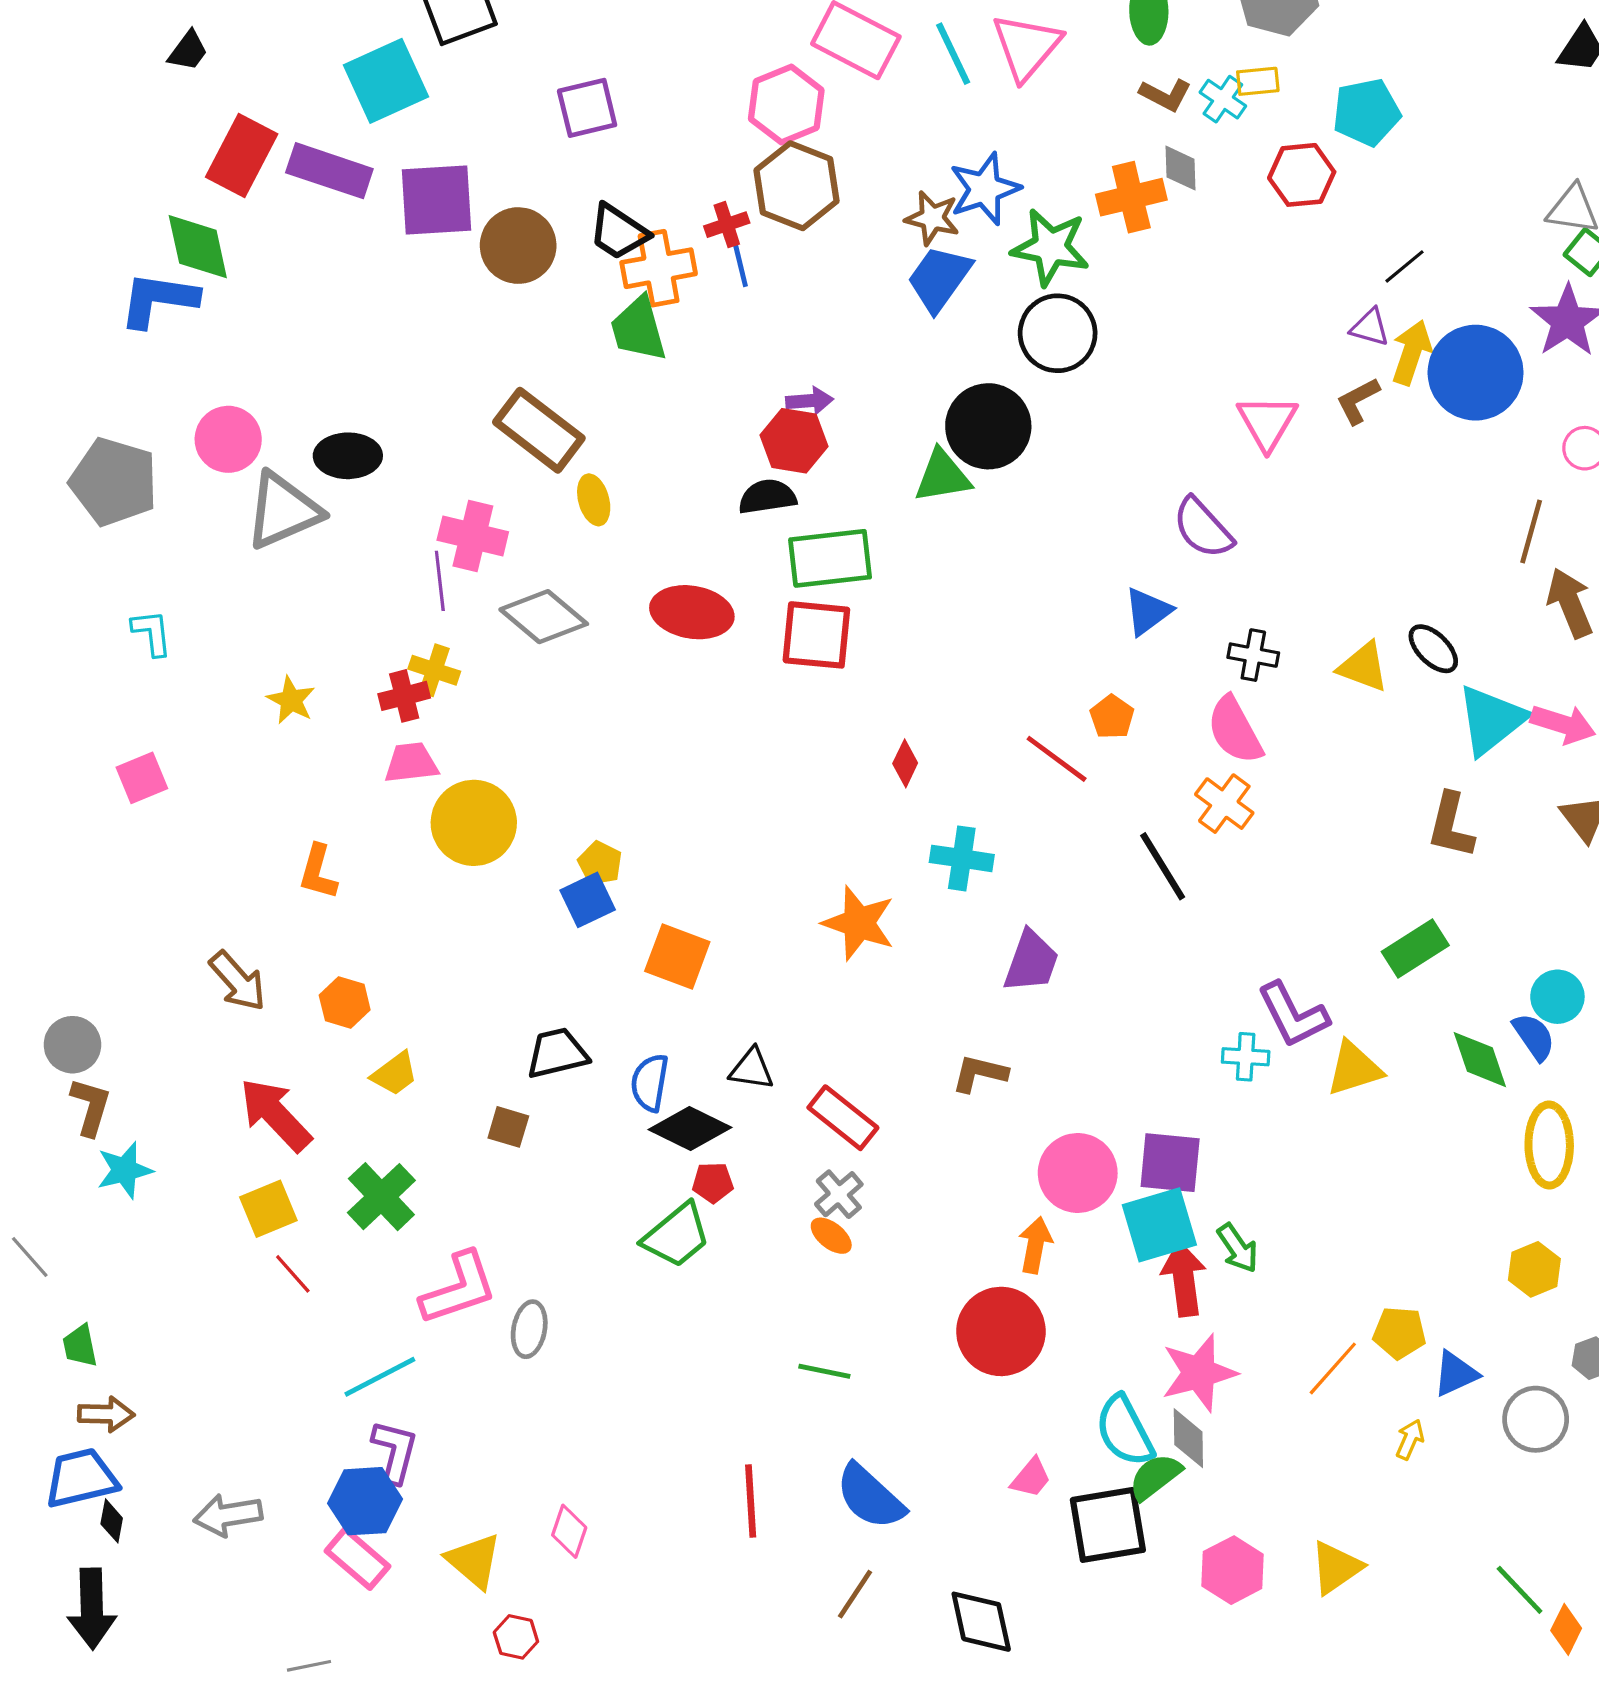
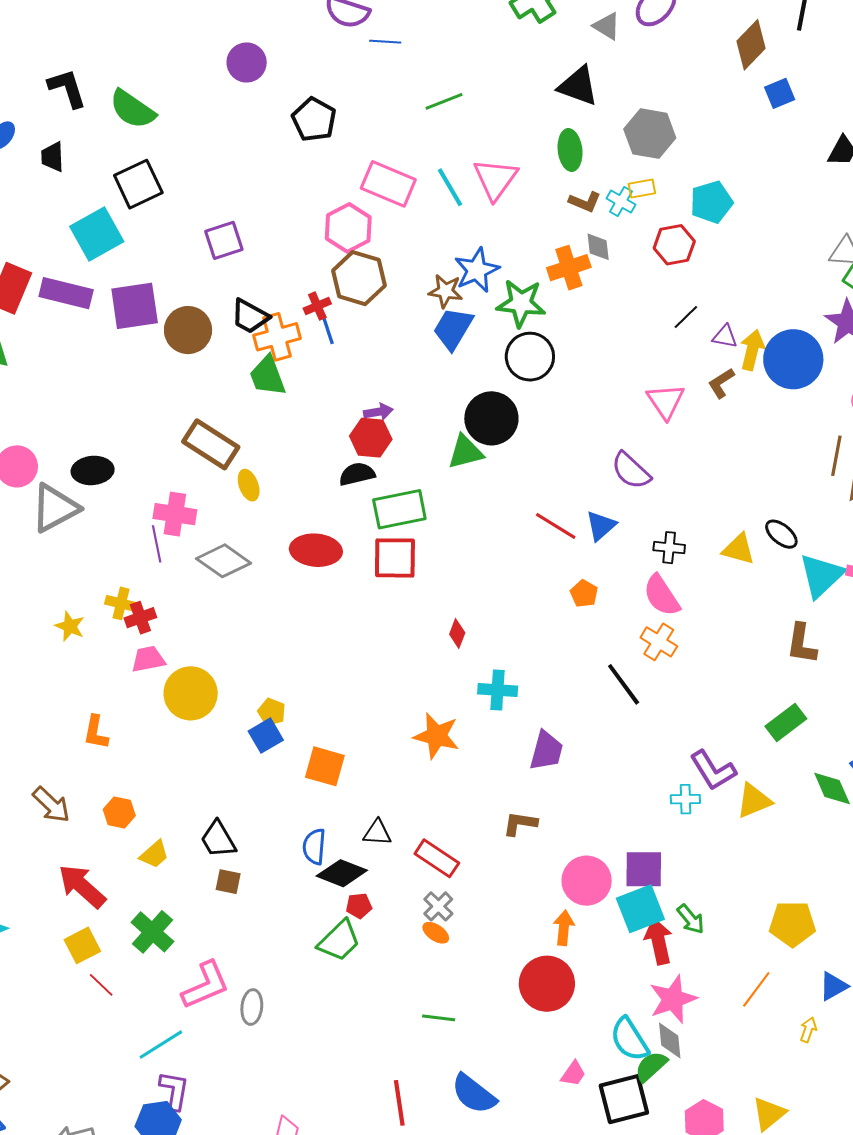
black line: (1404, 266) -> (686, 317), moved
yellow cross: (434, 670) -> (121, 603), moved
red line: (1057, 759) -> (556, 526), moved
black trapezoid: (557, 1053) -> (218, 839), moved, turned -102
yellow pentagon: (1399, 1333) -> (792, 924), moved, size x1.4

